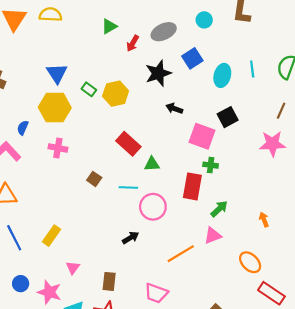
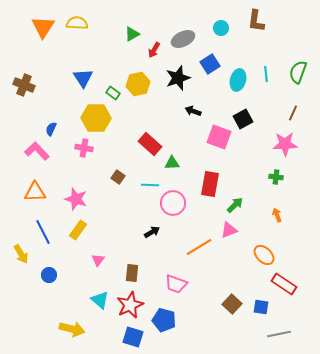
yellow hexagon: (116, 94) -> (138, 84), moved
yellow hexagon: (55, 107) -> (96, 118), moved
green cross: (211, 165) -> (276, 177), moved
pink star: (49, 292) -> (76, 199), moved

